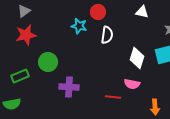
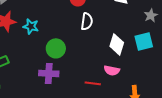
cyan star: (79, 26) -> (31, 26), moved
green circle: (48, 62) -> (56, 48), moved

